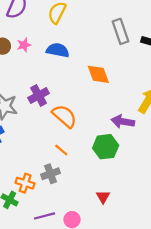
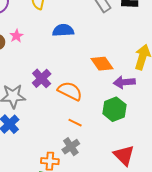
blue semicircle: (58, 50) -> (63, 30), moved
orange diamond: (98, 74) -> (102, 64), moved
red triangle: (103, 197) -> (124, 155), size x1.6

